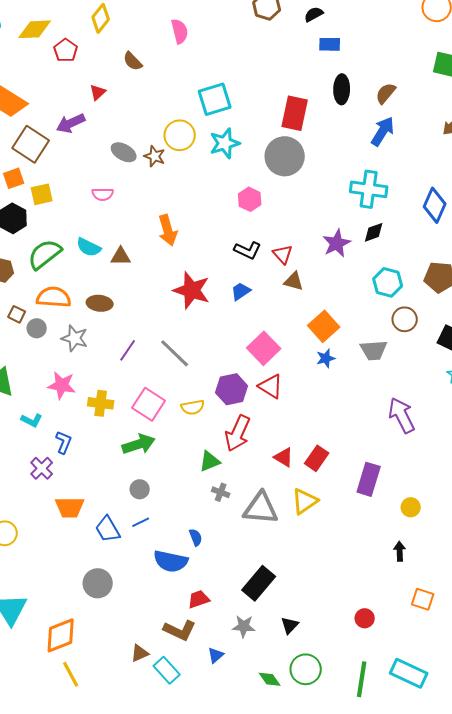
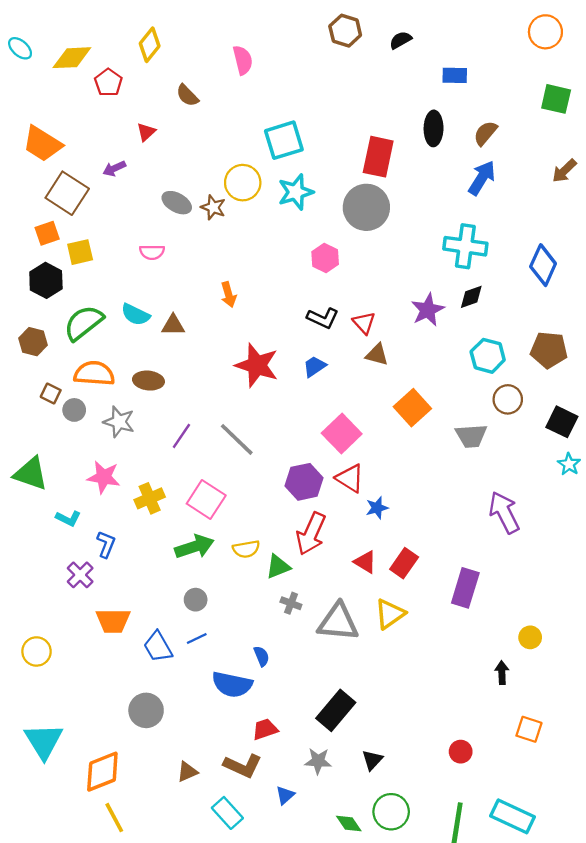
blue rectangle: (330, 44) -> (455, 75), moved
purple arrow: (71, 123) -> (114, 168), size x0.7
orange arrow: (168, 230) -> (229, 295), size x0.7
blue star: (326, 358) -> (377, 508), moved
yellow cross: (101, 403) -> (150, 498), turned -30
yellow semicircle: (193, 407) -> (246, 549), moved
yellow circle: (411, 507) -> (530, 637), moved
brown triangle: (140, 653) -> (187, 772), moved

